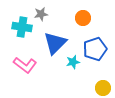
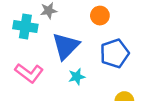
cyan star: (73, 62) -> (77, 77), moved

